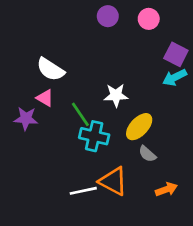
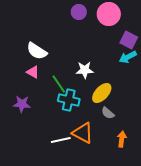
pink circle: (149, 19) -> (109, 14), size x1.5
purple star: (26, 118) -> (22, 104), moved
orange arrow: (166, 189) -> (122, 139), turned -63

